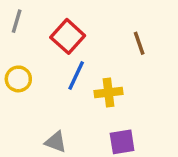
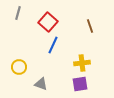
yellow circle: (18, 79) -> (19, 67), moved
yellow cross: (108, 93) -> (82, 63), moved

